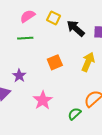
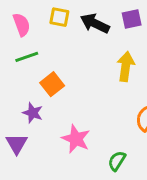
pink semicircle: (28, 16) -> (22, 25), turned 119
orange square: (55, 62) -> (52, 84), moved
green semicircle: (74, 114) -> (117, 161), moved

